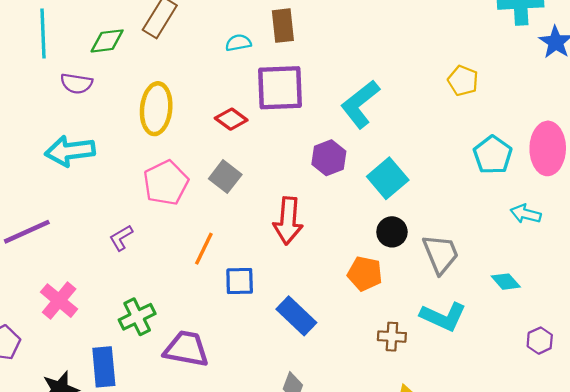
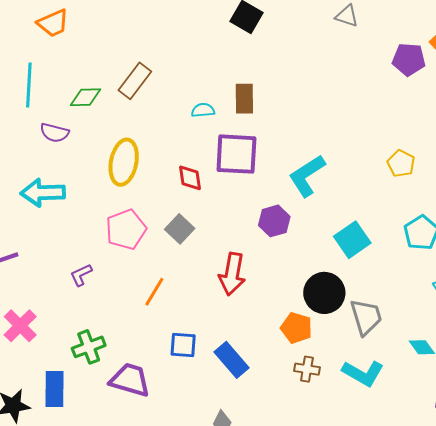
red diamond: (231, 119) -> (190, 178), turned 40
cyan square: (388, 178) -> (352, 240), moved
black circle: (392, 232) -> (324, 293), size x1.5
blue square: (240, 281) -> (183, 345), moved
brown cross: (392, 337) -> (307, 369), moved

